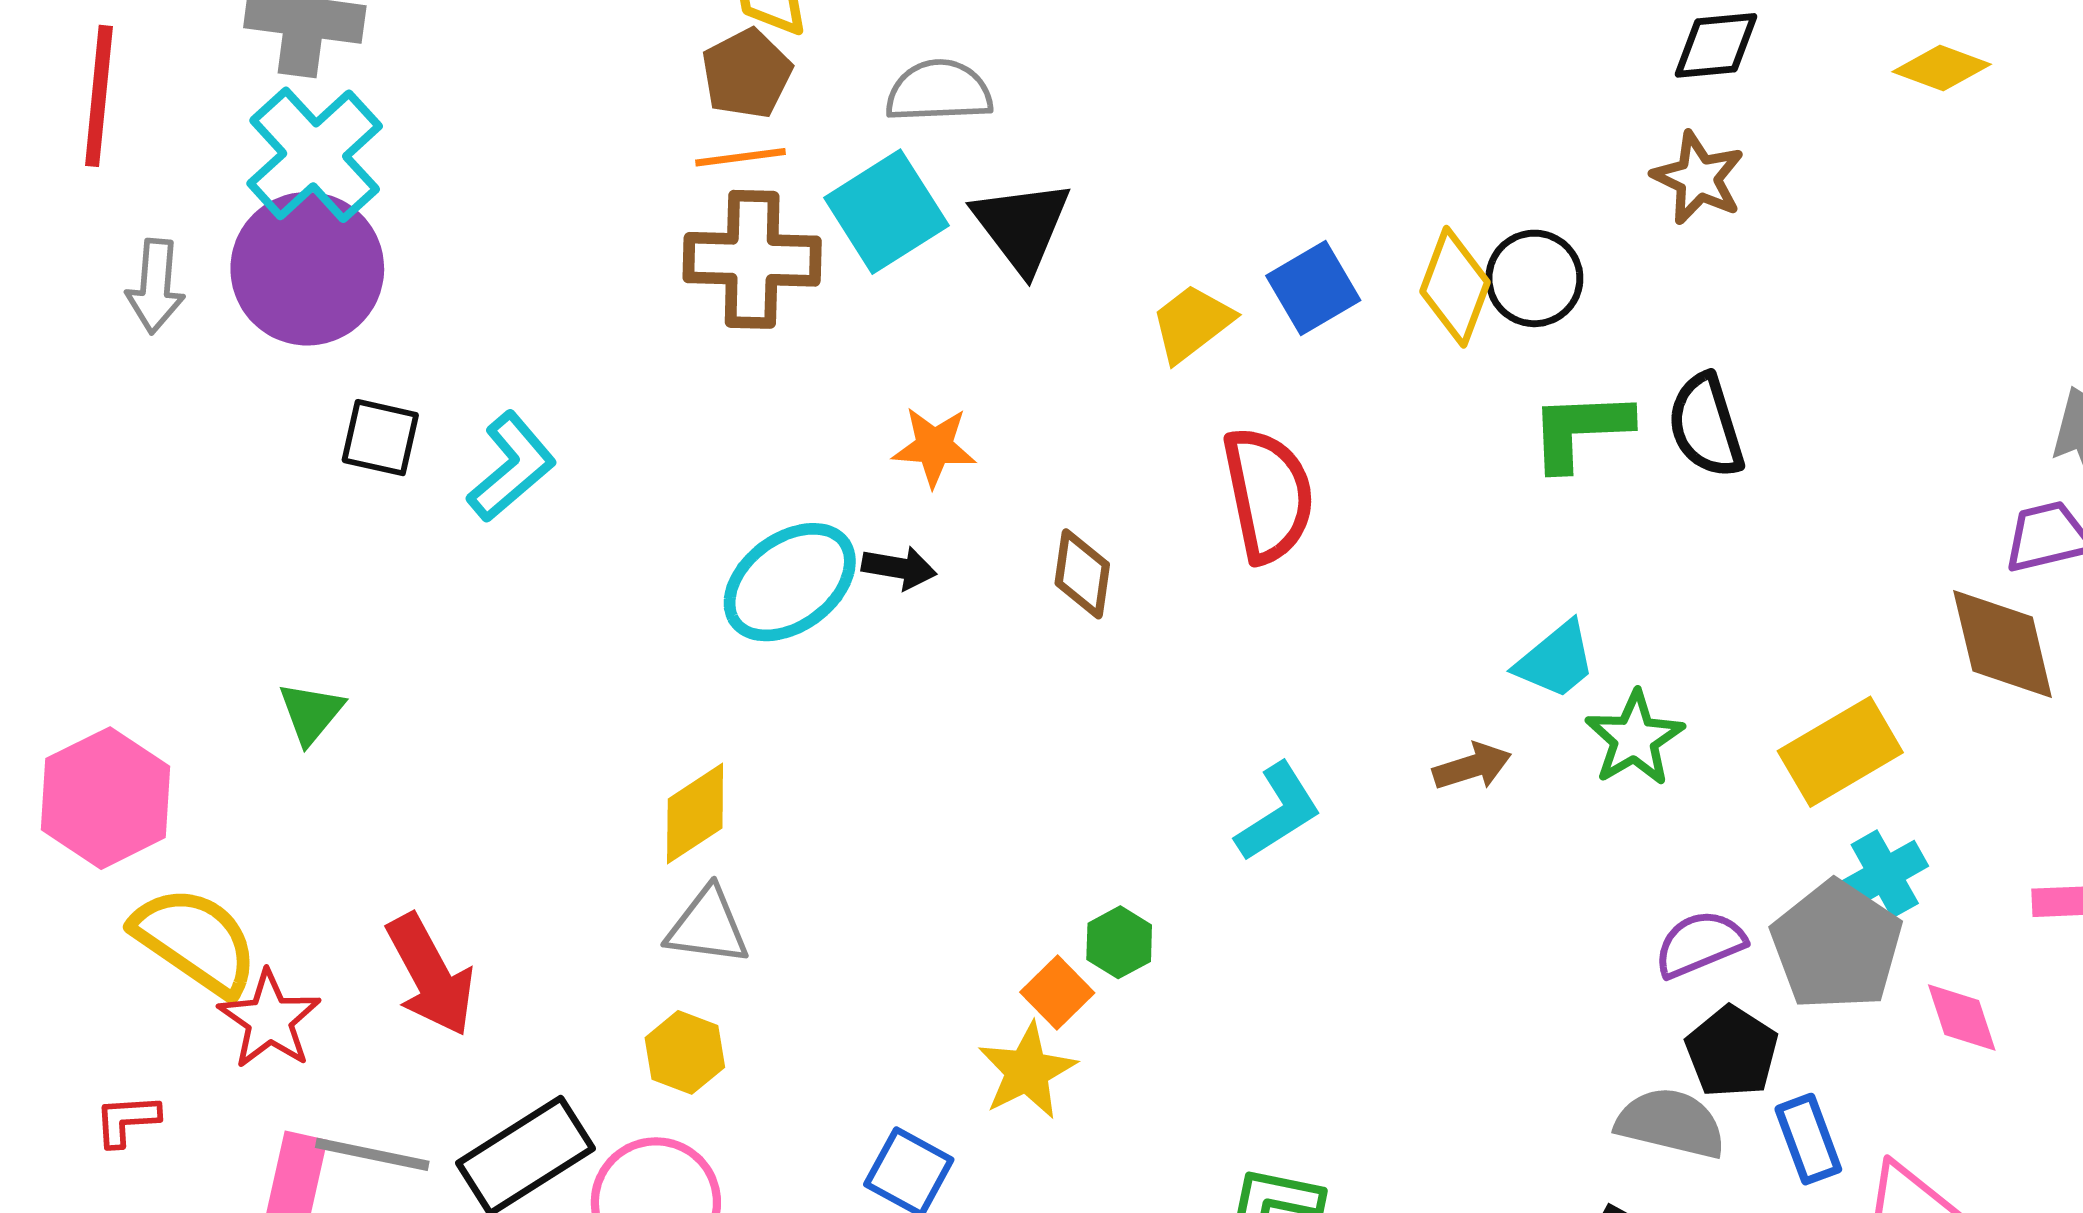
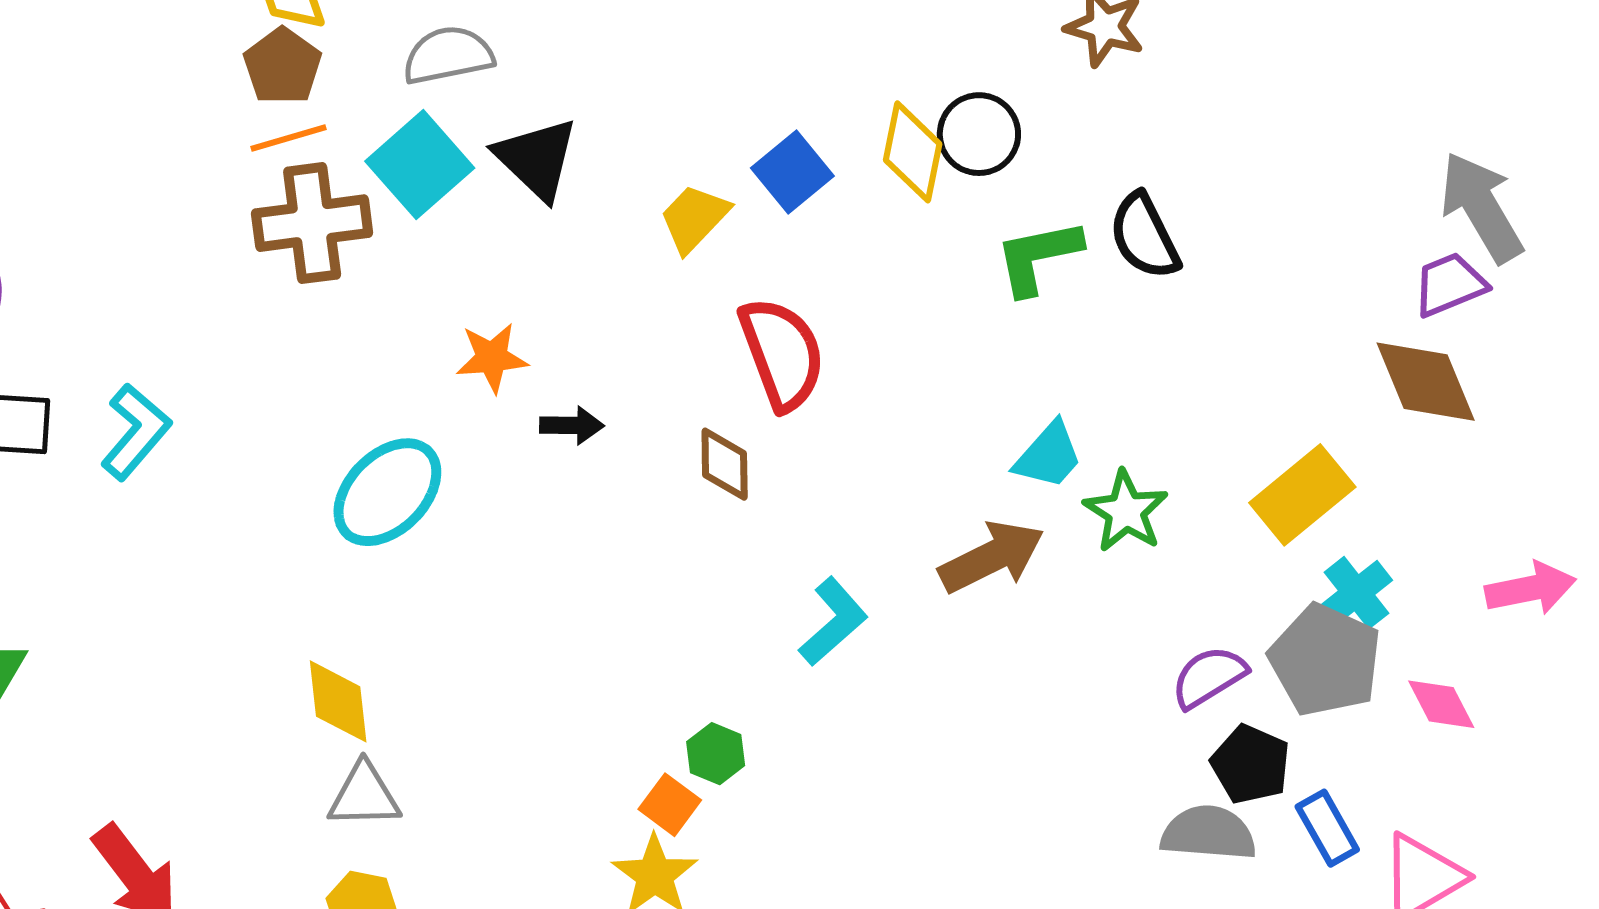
black arrow: (899, 568) -> (572, 425), moved
brown diamond: (1082, 574) -> (725, 464), moved
brown arrow: (1472, 766) -> (992, 557), size x1.6
yellow diamond: (695, 814) -> (338, 701), turned -54

